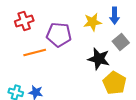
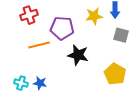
gray square: (121, 42) -> (121, 35), turned -35
black star: (99, 59) -> (78, 55), moved

